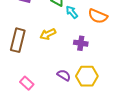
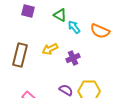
purple cross: (81, 43) -> (73, 58), moved, turned -32

